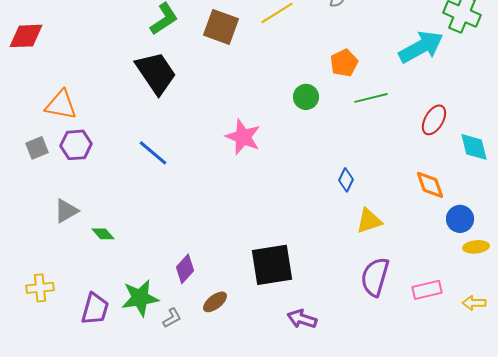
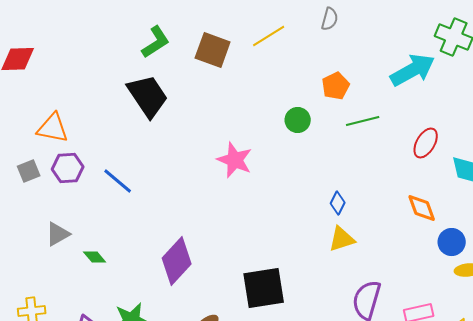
blue line: (153, 153) -> (118, 181), moved
yellow triangle: (369, 221) -> (342, 239), moved
purple diamond: (185, 269) -> (177, 261), moved, size x1.6

